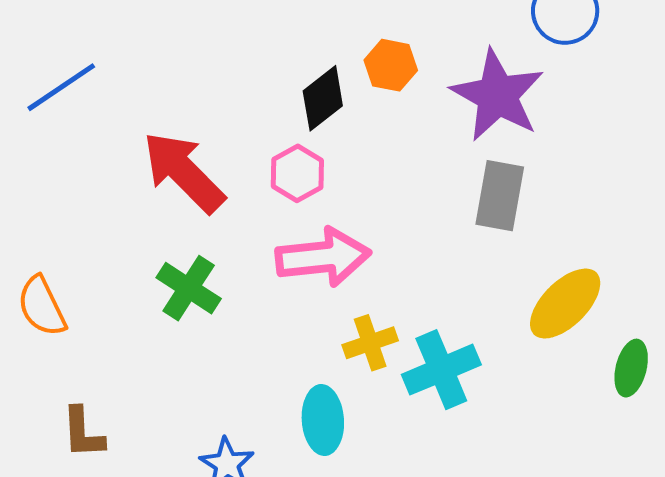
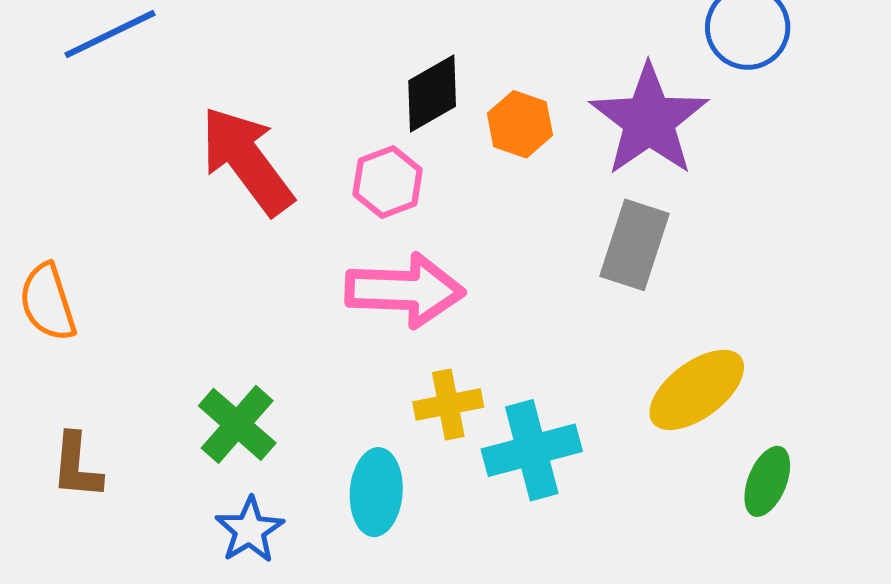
orange hexagon: (391, 65) -> (520, 124), moved
green cross: (189, 288) -> (237, 424), moved

